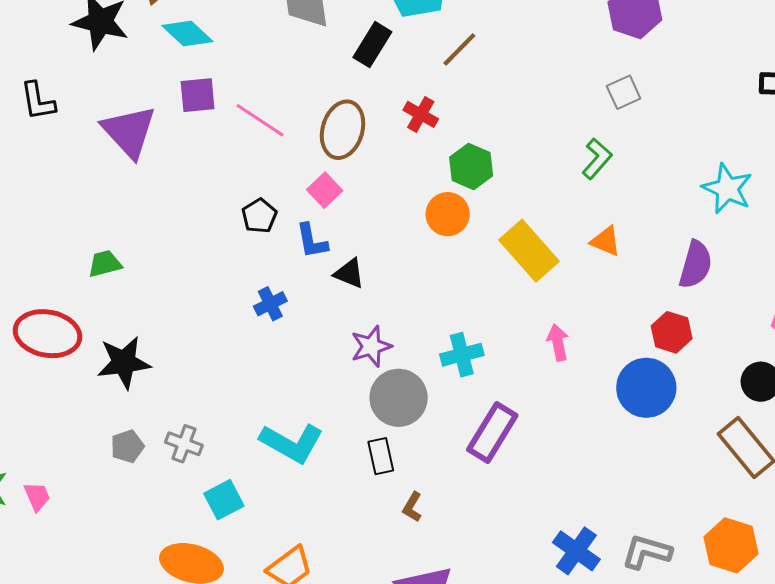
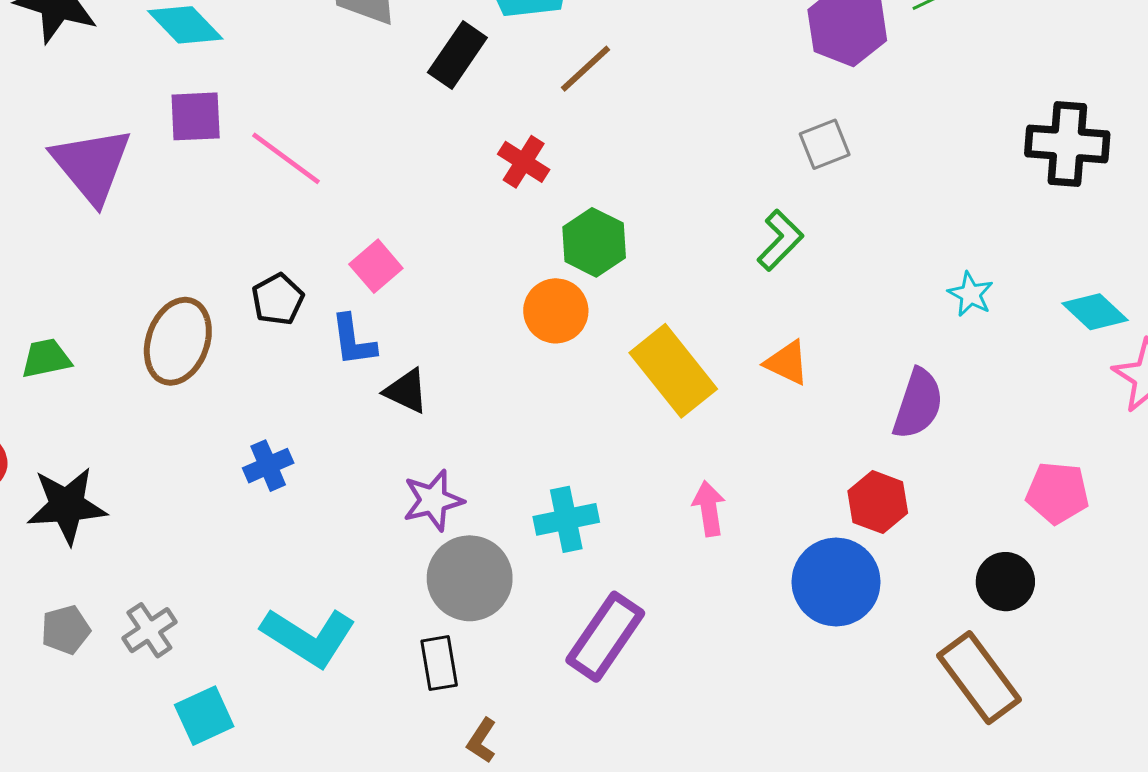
brown ellipse: (343, 130) -> (178, 341), moved
cyan star: (727, 189) -> (971, 294), size x0.6
blue cross: (270, 304) -> (268, 466), moved
gray cross: (184, 444) -> (149, 630), turned 33

